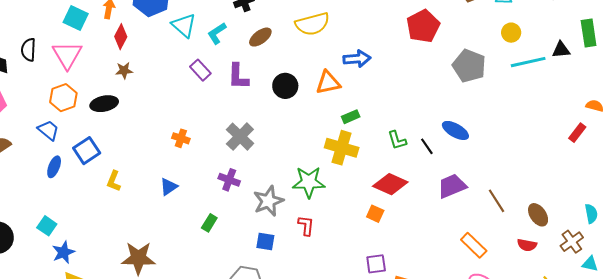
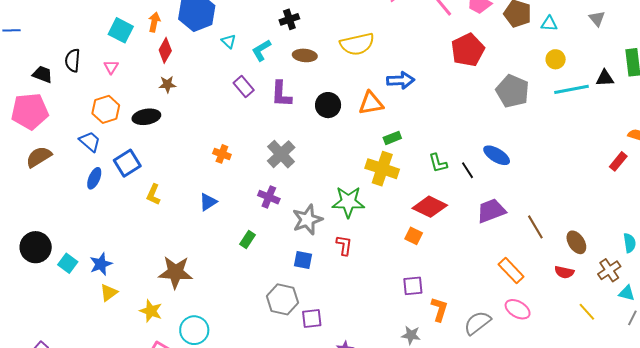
cyan triangle: (184, 25) -> (229, 41), size x0.6
brown ellipse: (260, 37) -> (305, 55), turned 40
pink triangle: (67, 55) -> (111, 67), size x0.5
cyan square: (47, 226) -> (68, 263), moved

